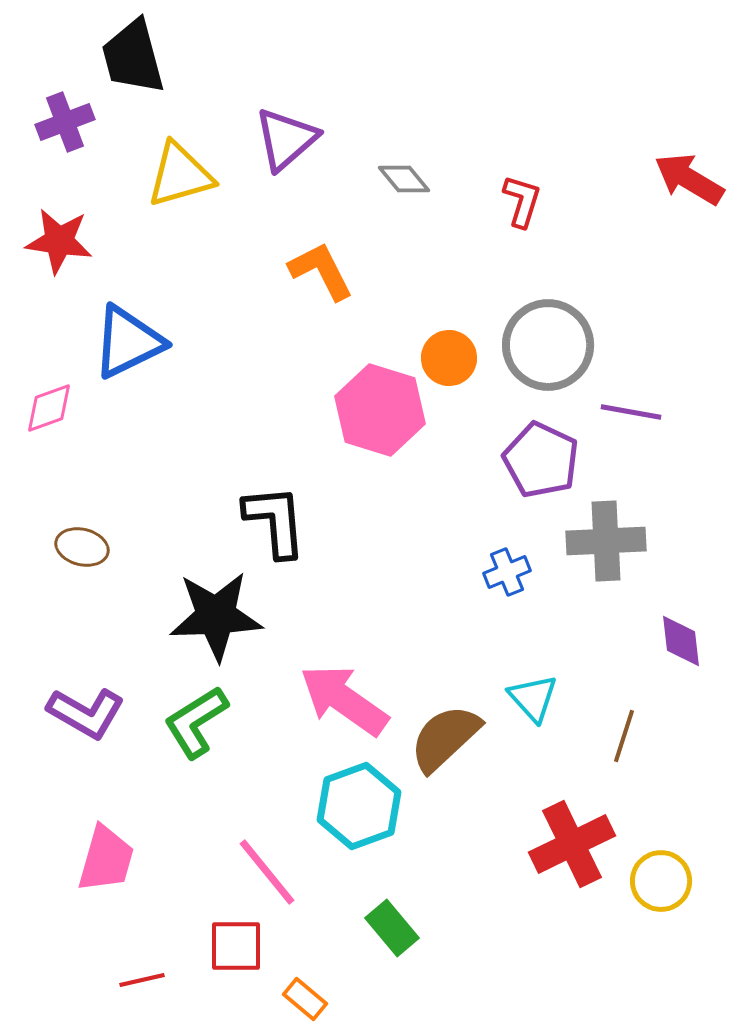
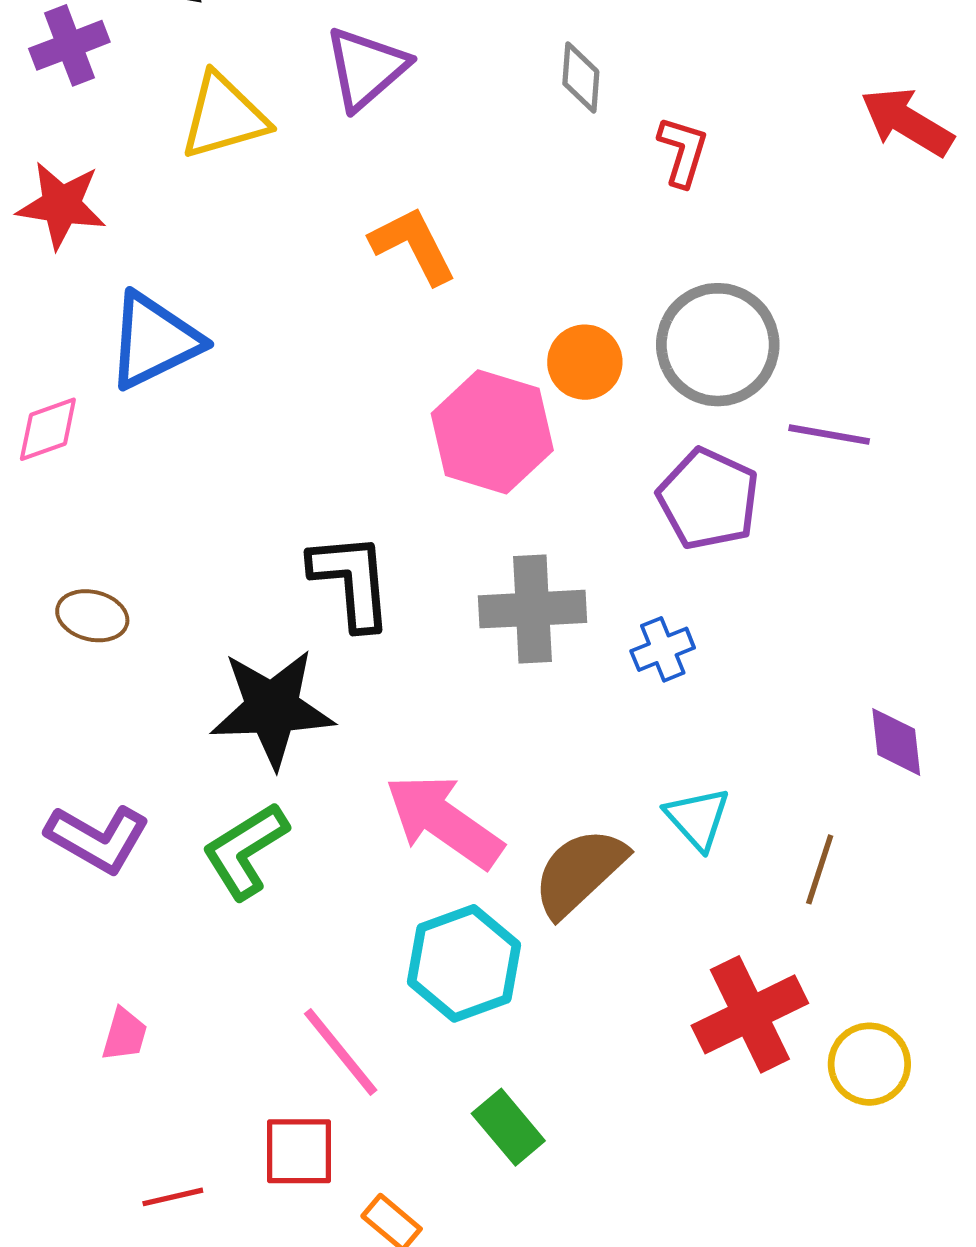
gray diamond: (404, 179) -> (581, 78), moved, turned 44
gray cross: (606, 541) -> (533, 609), moved
pink trapezoid: (106, 859) -> (124, 1035), size x0.6

